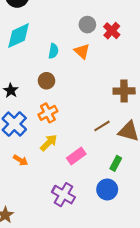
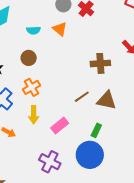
cyan semicircle: (53, 51) -> (33, 30), turned 80
yellow arrow: (49, 143) -> (34, 115), turned 138
blue circle: (107, 189) -> (90, 155), size x1.4

